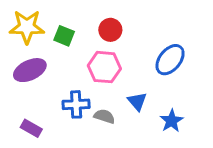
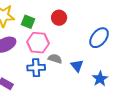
pink hexagon: (104, 67) -> (38, 43), moved
gray semicircle: (104, 116) -> (55, 59), moved

